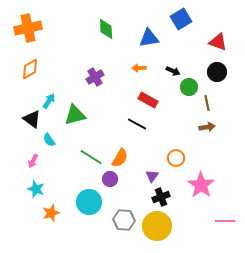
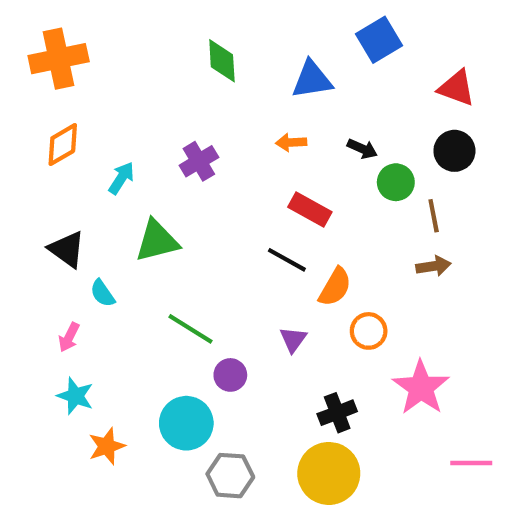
cyan arrow: (49, 101) -> (121, 178), moved
orange semicircle: (120, 158) -> (335, 287), moved
purple triangle: (152, 176) -> (293, 339), moved
gray hexagon: (124, 220) -> (230, 476), moved

